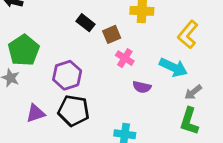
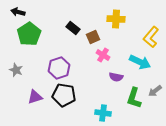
green pentagon: (24, 50) -> (29, 34), moved
gray arrow: (193, 92) -> (155, 91), moved
green L-shape: (189, 121) -> (134, 98), moved

